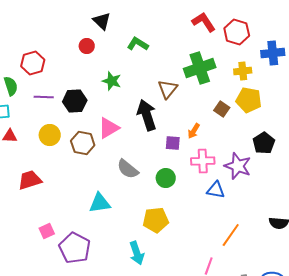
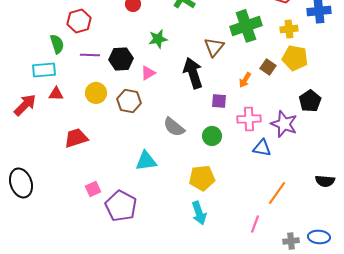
green star: (112, 81) -> (158, 39), turned -30
pink triangle: (109, 128) -> (148, 73), moved, size x0.7
orange arrow: (194, 131) -> (245, 80), moved
cyan arrow: (137, 253) -> (199, 213), moved

